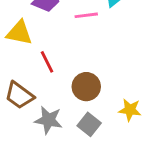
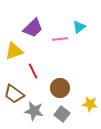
yellow triangle: (19, 33) -> (14, 51), turned -30

